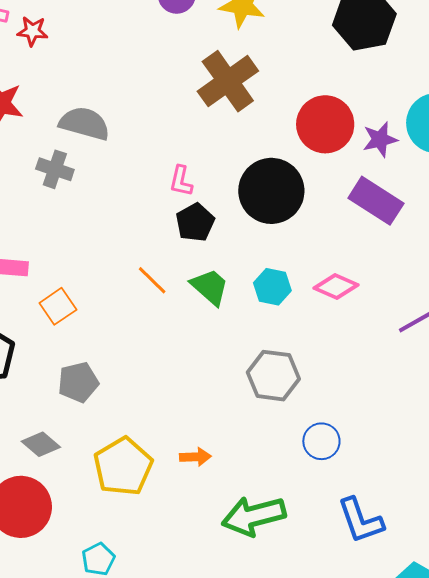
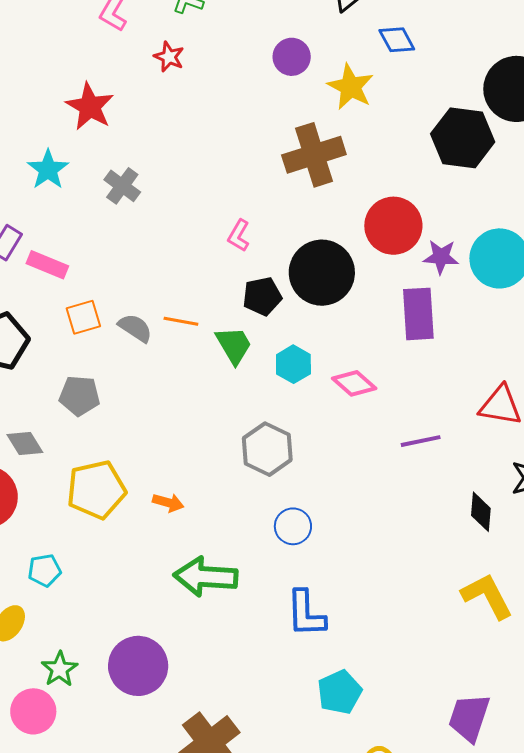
red star: (32, 31) -> (169, 57), moved
gray semicircle: (85, 123) -> (135, 328), moved, size x0.7
purple rectangle: (376, 201) -> (418, 314), turned 36
black pentagon: (195, 222) -> (262, 296), moved
orange line: (152, 280) -> (181, 321), turned -52

